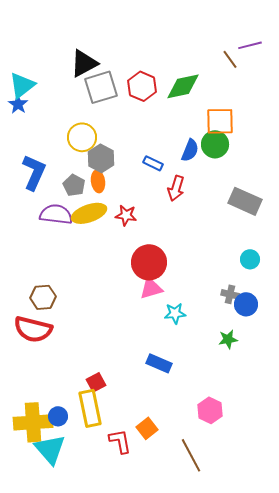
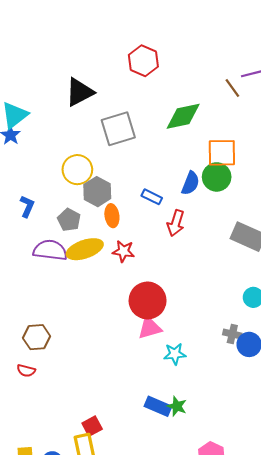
red hexagon: (142, 86) -> (143, 61), moved
gray square: (101, 87) -> (118, 129), moved
blue L-shape: (34, 172) -> (27, 206), size x0.6
orange ellipse: (98, 181) -> (112, 216), moved
red semicircle: (33, 329) -> (26, 371), size x0.5
green star: (228, 339) -> (177, 406), moved, turned 30

